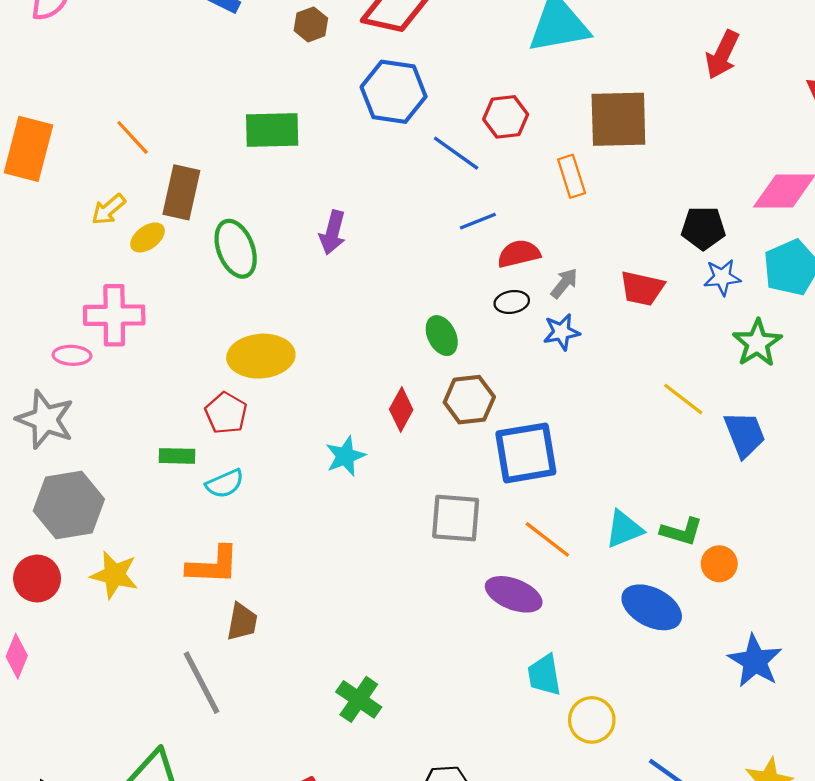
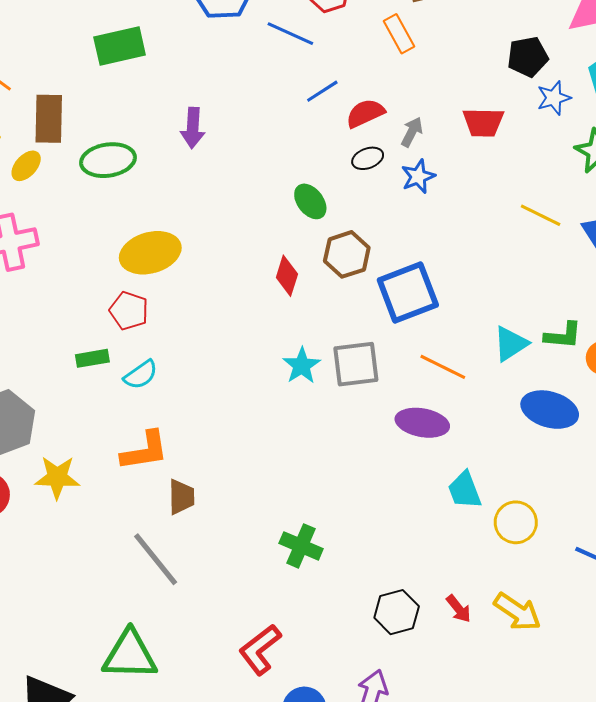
green ellipse: (236, 249) -> (108, 160), turned -66
cyan star: (345, 456) -> (302, 366), moved

